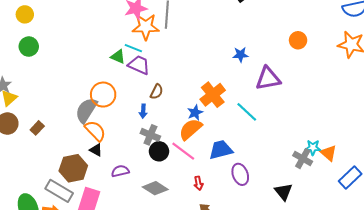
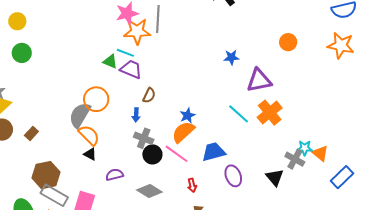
orange cross: (213, 95) -> (270, 113), moved
brown hexagon: (73, 168) -> (46, 175), moved
black triangle: (283, 192) -> (275, 177), moved

